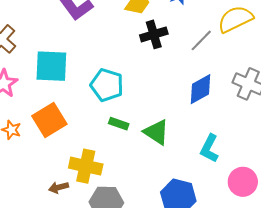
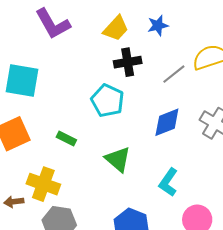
cyan pentagon: (107, 85) -> (107, 101), moved
green rectangle: (119, 124) -> (66, 139), moved

